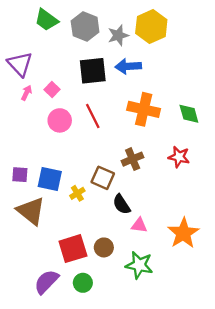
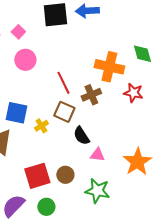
orange cross: (144, 109) -> (109, 67), moved
red line: (93, 116) -> (63, 83), moved

